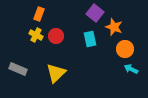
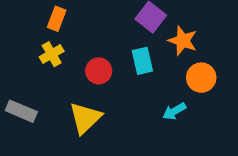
yellow cross: (36, 35) -> (52, 54), turned 32
red circle: (56, 36) -> (99, 71), moved
cyan arrow: (131, 69) -> (174, 111), moved, turned -56

